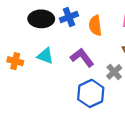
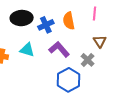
blue cross: (69, 17) -> (46, 25), moved

